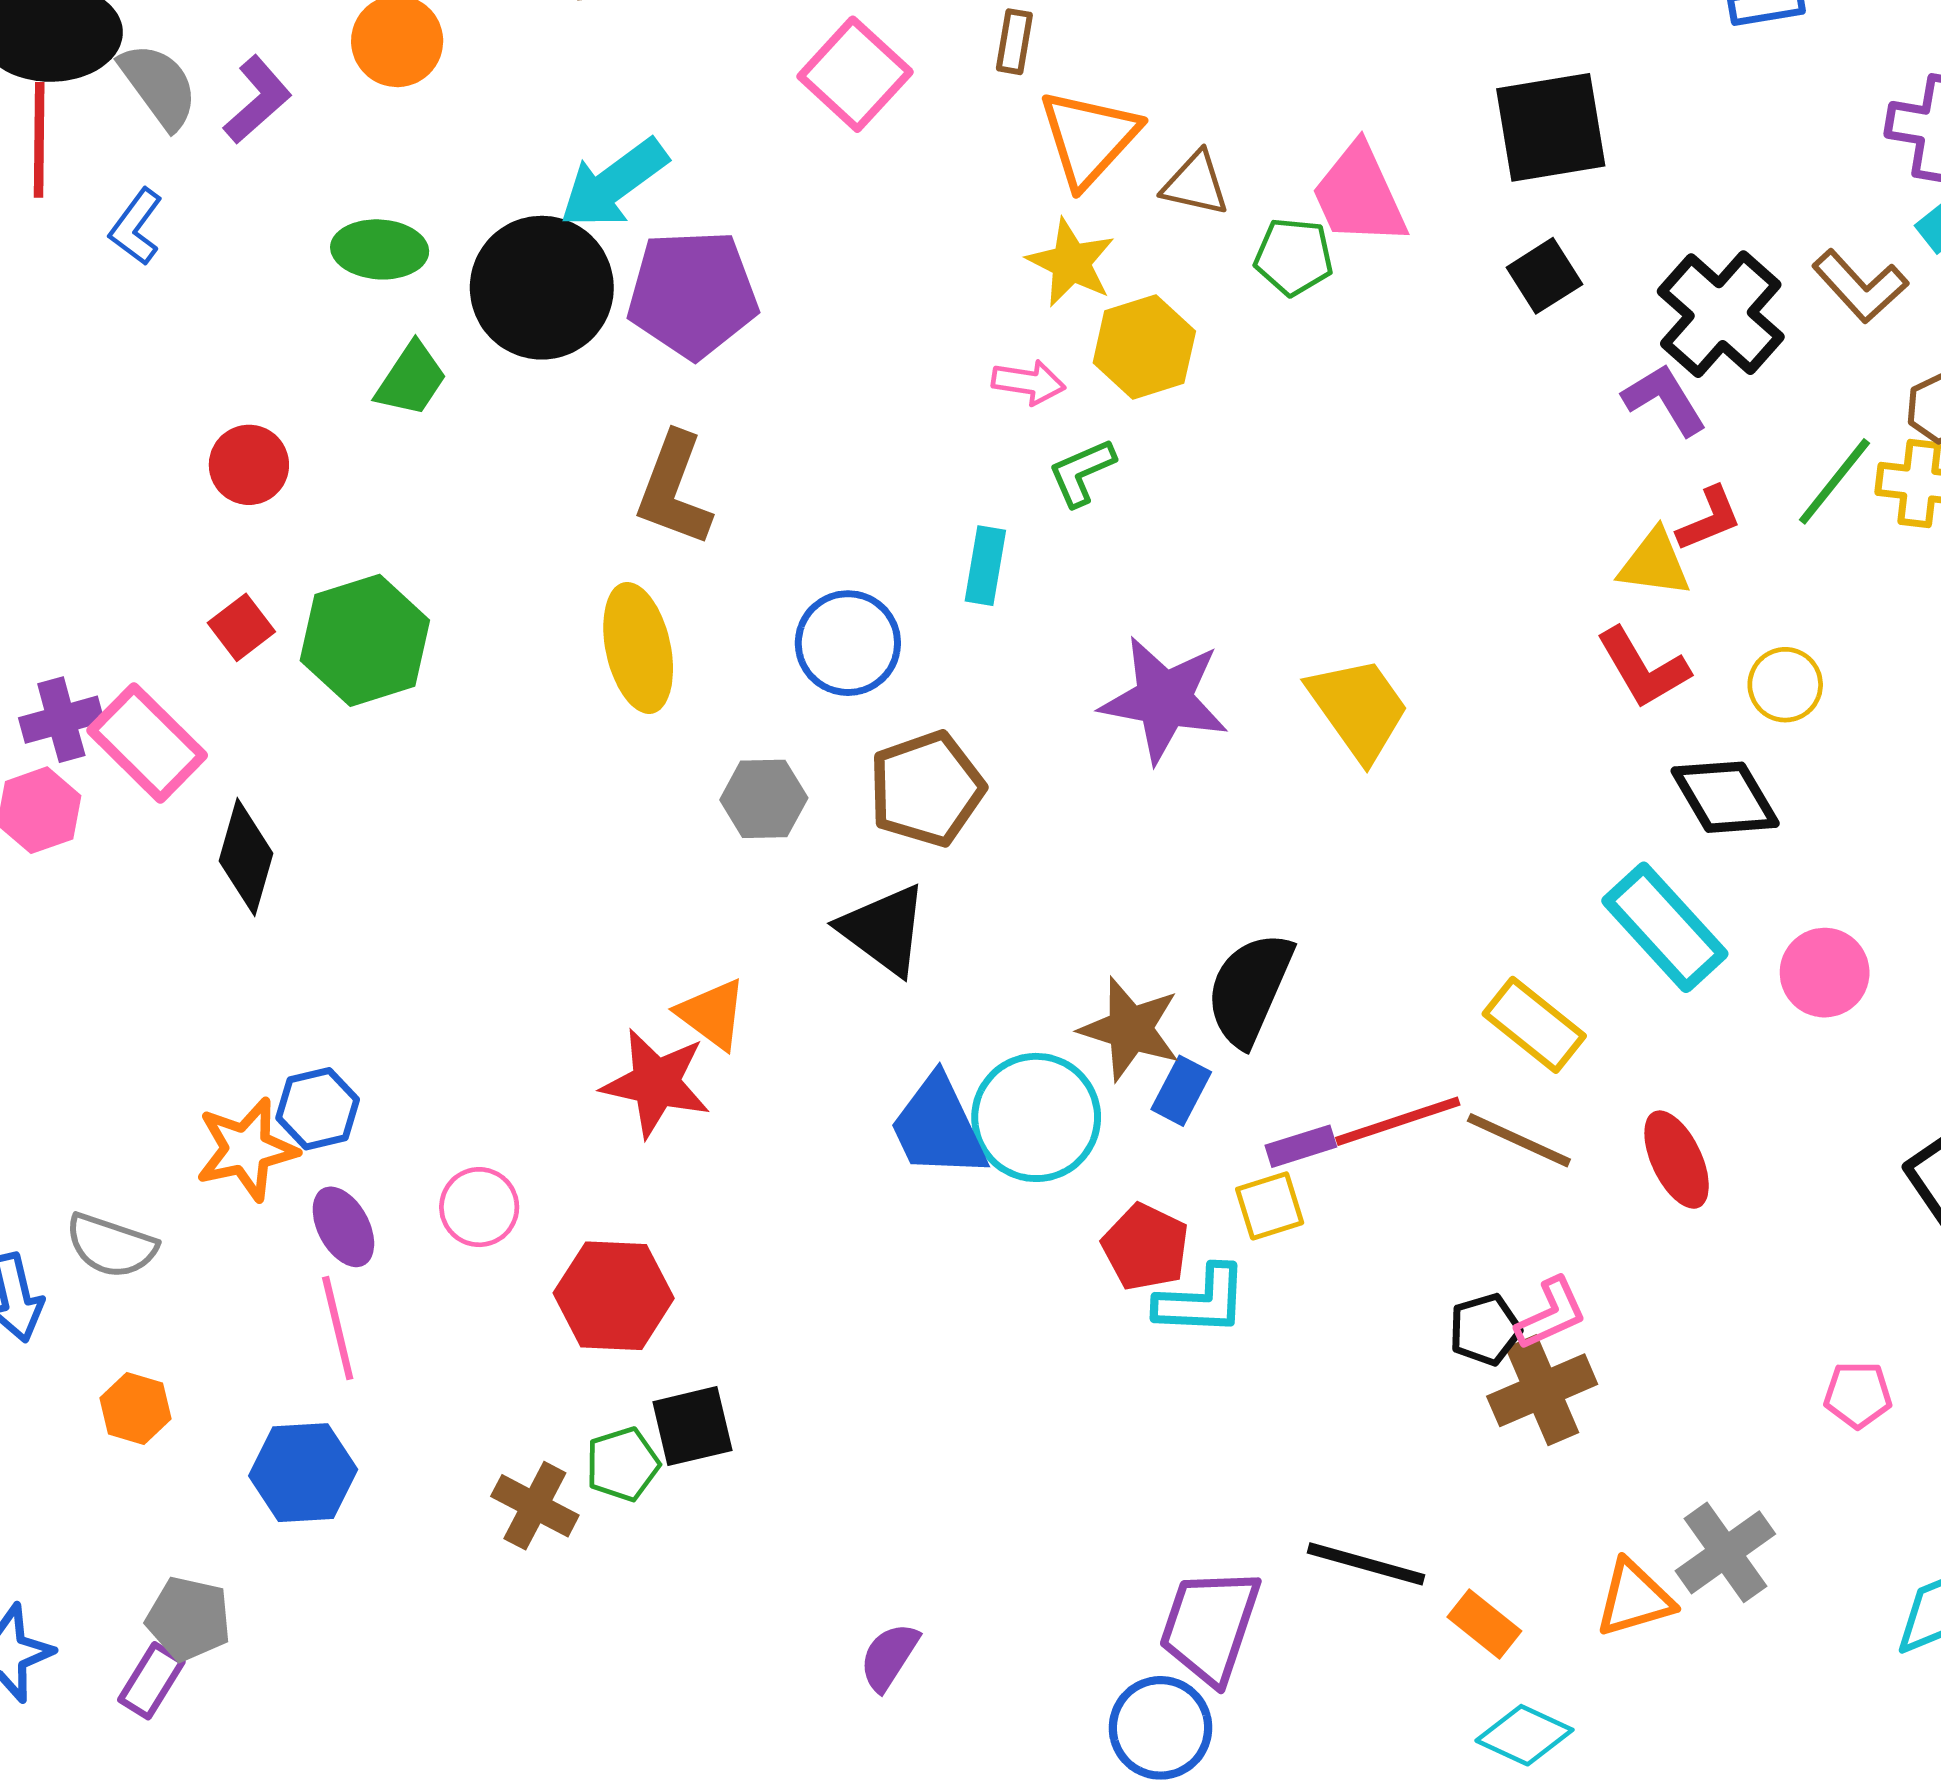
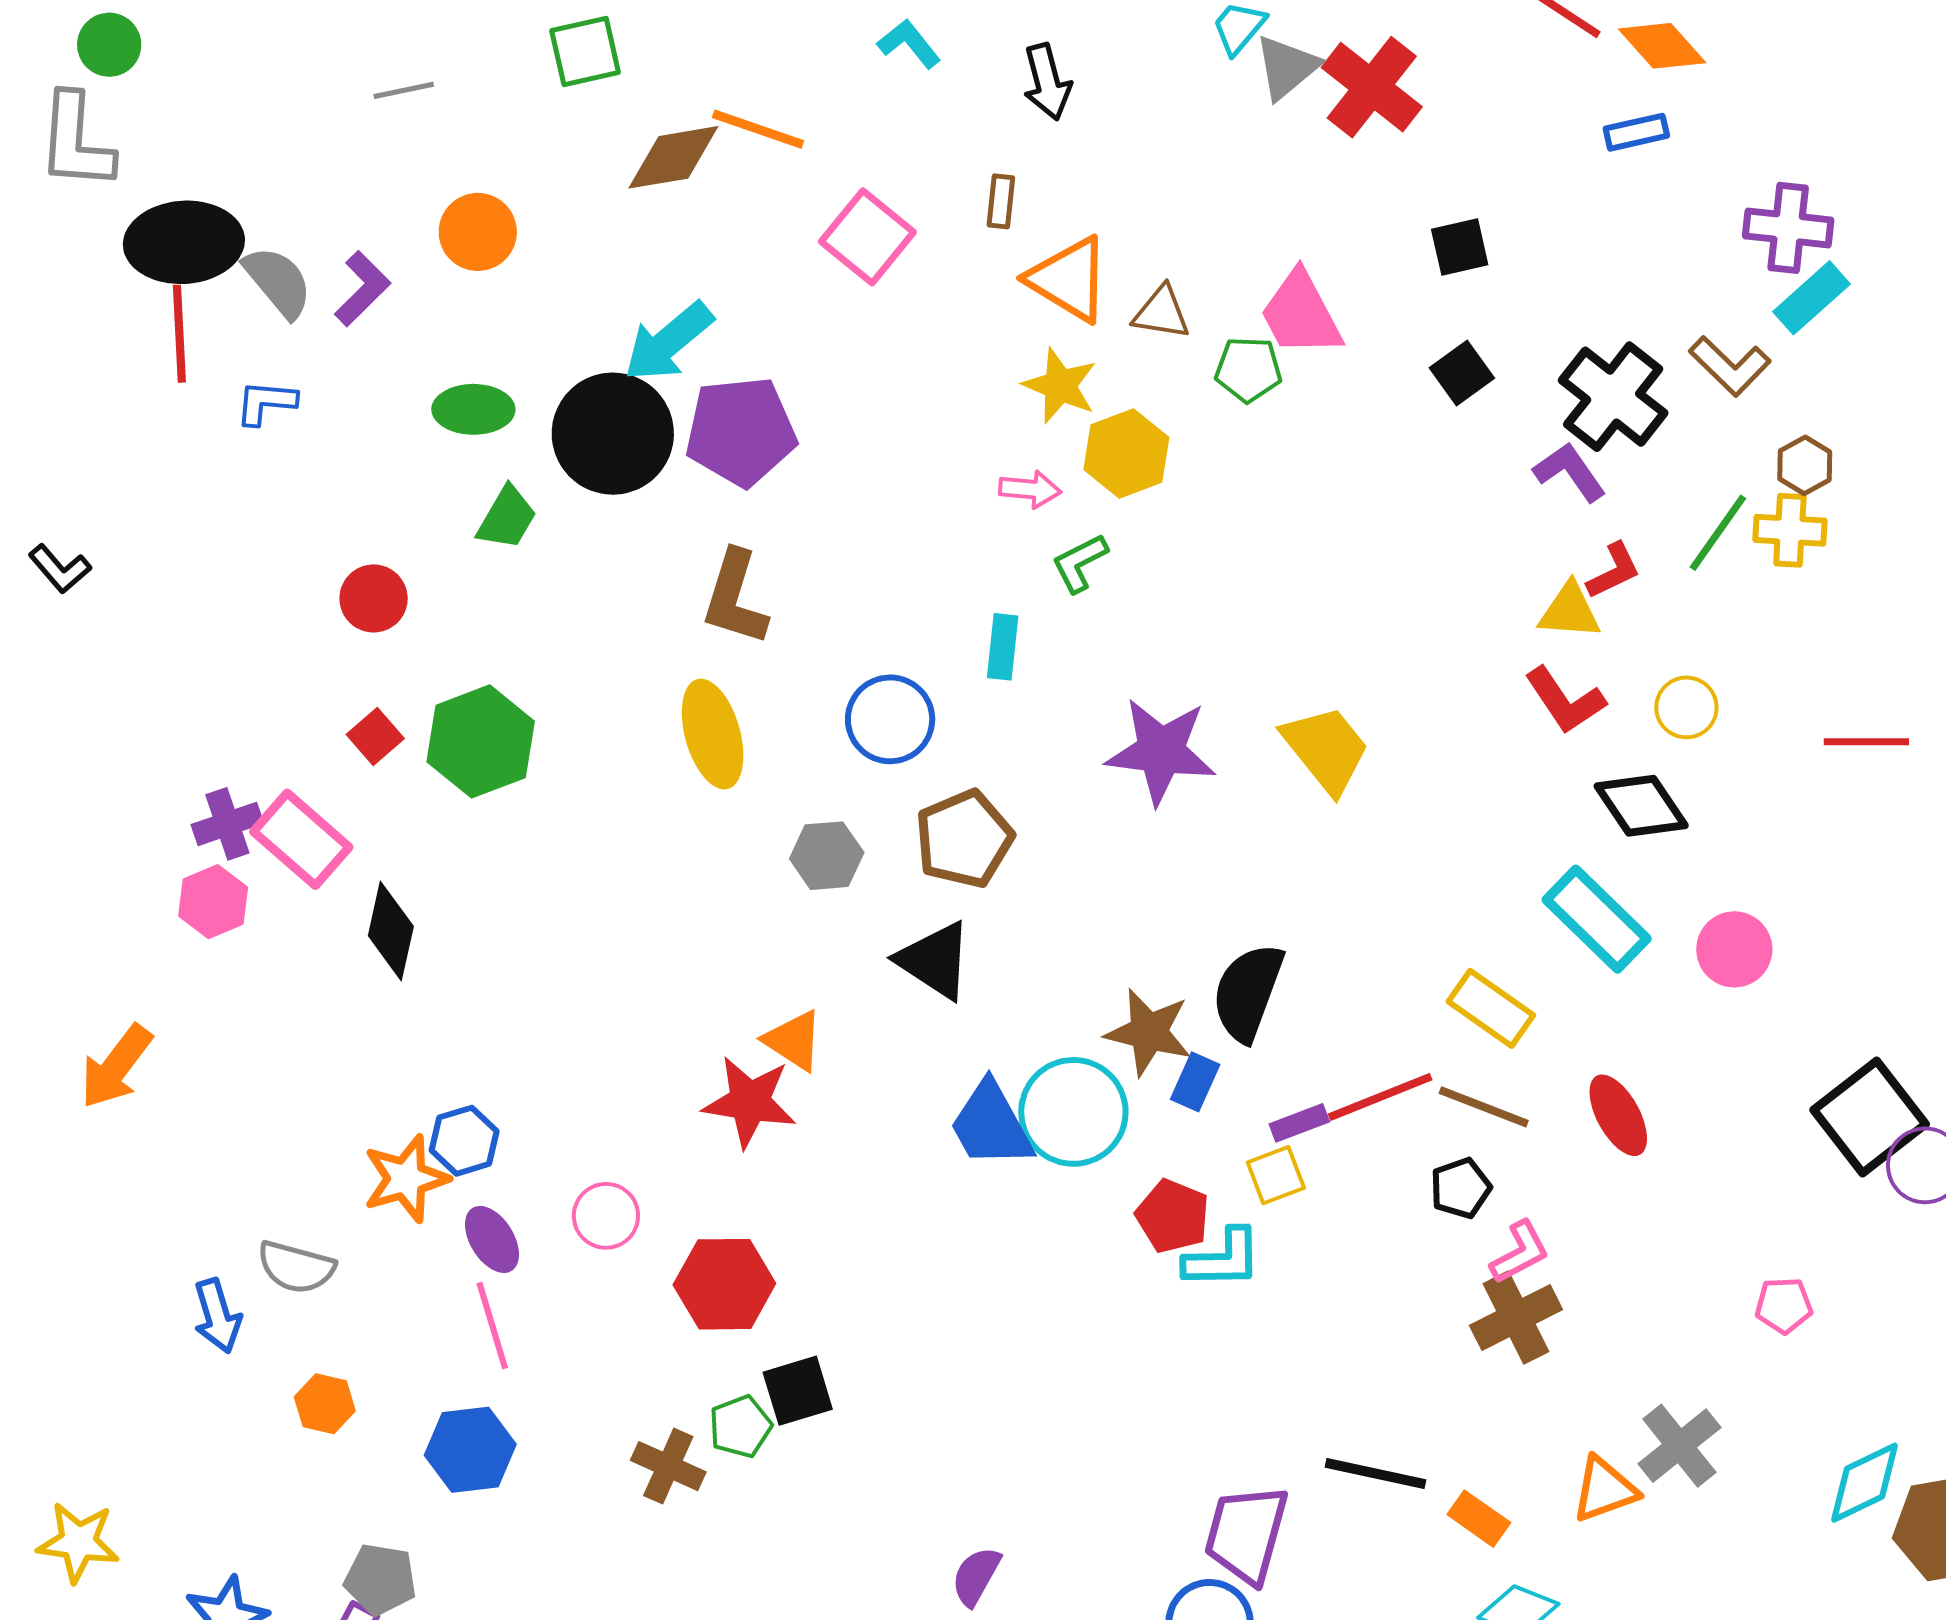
black square: (1551, 127) -> (1460, 247), size x0.6
orange triangle: (1089, 138) -> (1069, 279), turned -38
blue L-shape: (136, 227) -> (266, 402), turned 62
black pentagon: (1485, 1330) -> (1461, 1188), moved

